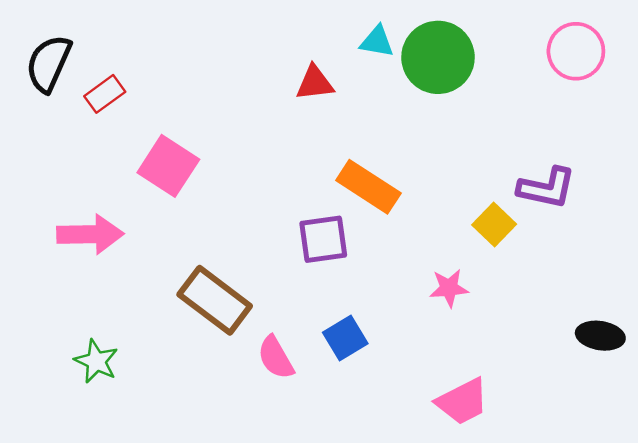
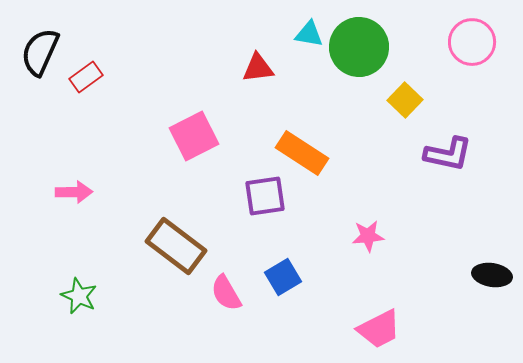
pink square: (168, 166) -> (194, 136), moved, turned 30
yellow square: (494, 225) -> (405, 100), moved
pink arrow: (90, 234) -> (74, 192), size x0.7

